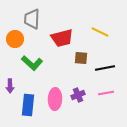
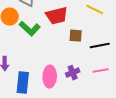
green L-shape: (32, 63) -> (30, 29), moved

